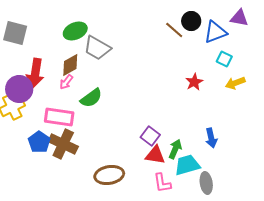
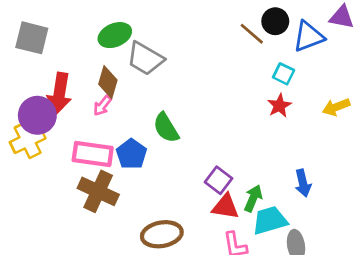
cyan square: (224, 59) -> (284, 74), moved
brown diamond: (70, 65) -> (108, 82), turned -45
green semicircle: (91, 98) -> (166, 128), moved, turned 95
blue pentagon: (39, 142) -> (131, 154), moved

